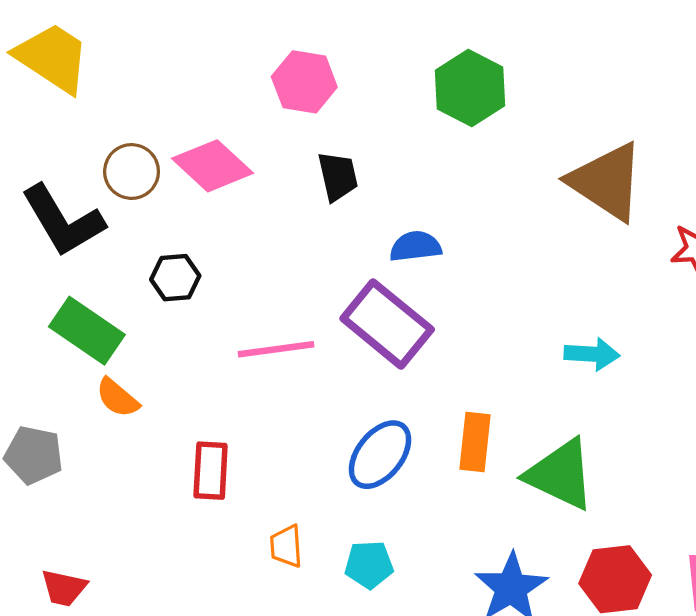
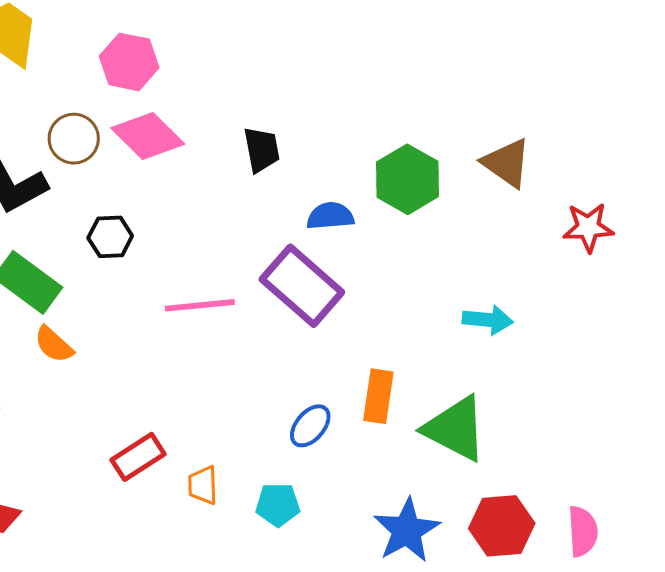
pink hexagon: (304, 82) -> (129, 62), moved
green hexagon: (470, 88) -> (408, 179), moved
brown triangle: (607, 182) -> (507, 163), size x0.7
blue ellipse: (380, 455) -> (310, 426), moved, size x0.7
red rectangle: (211, 471) -> (138, 457), moved, turned 52

